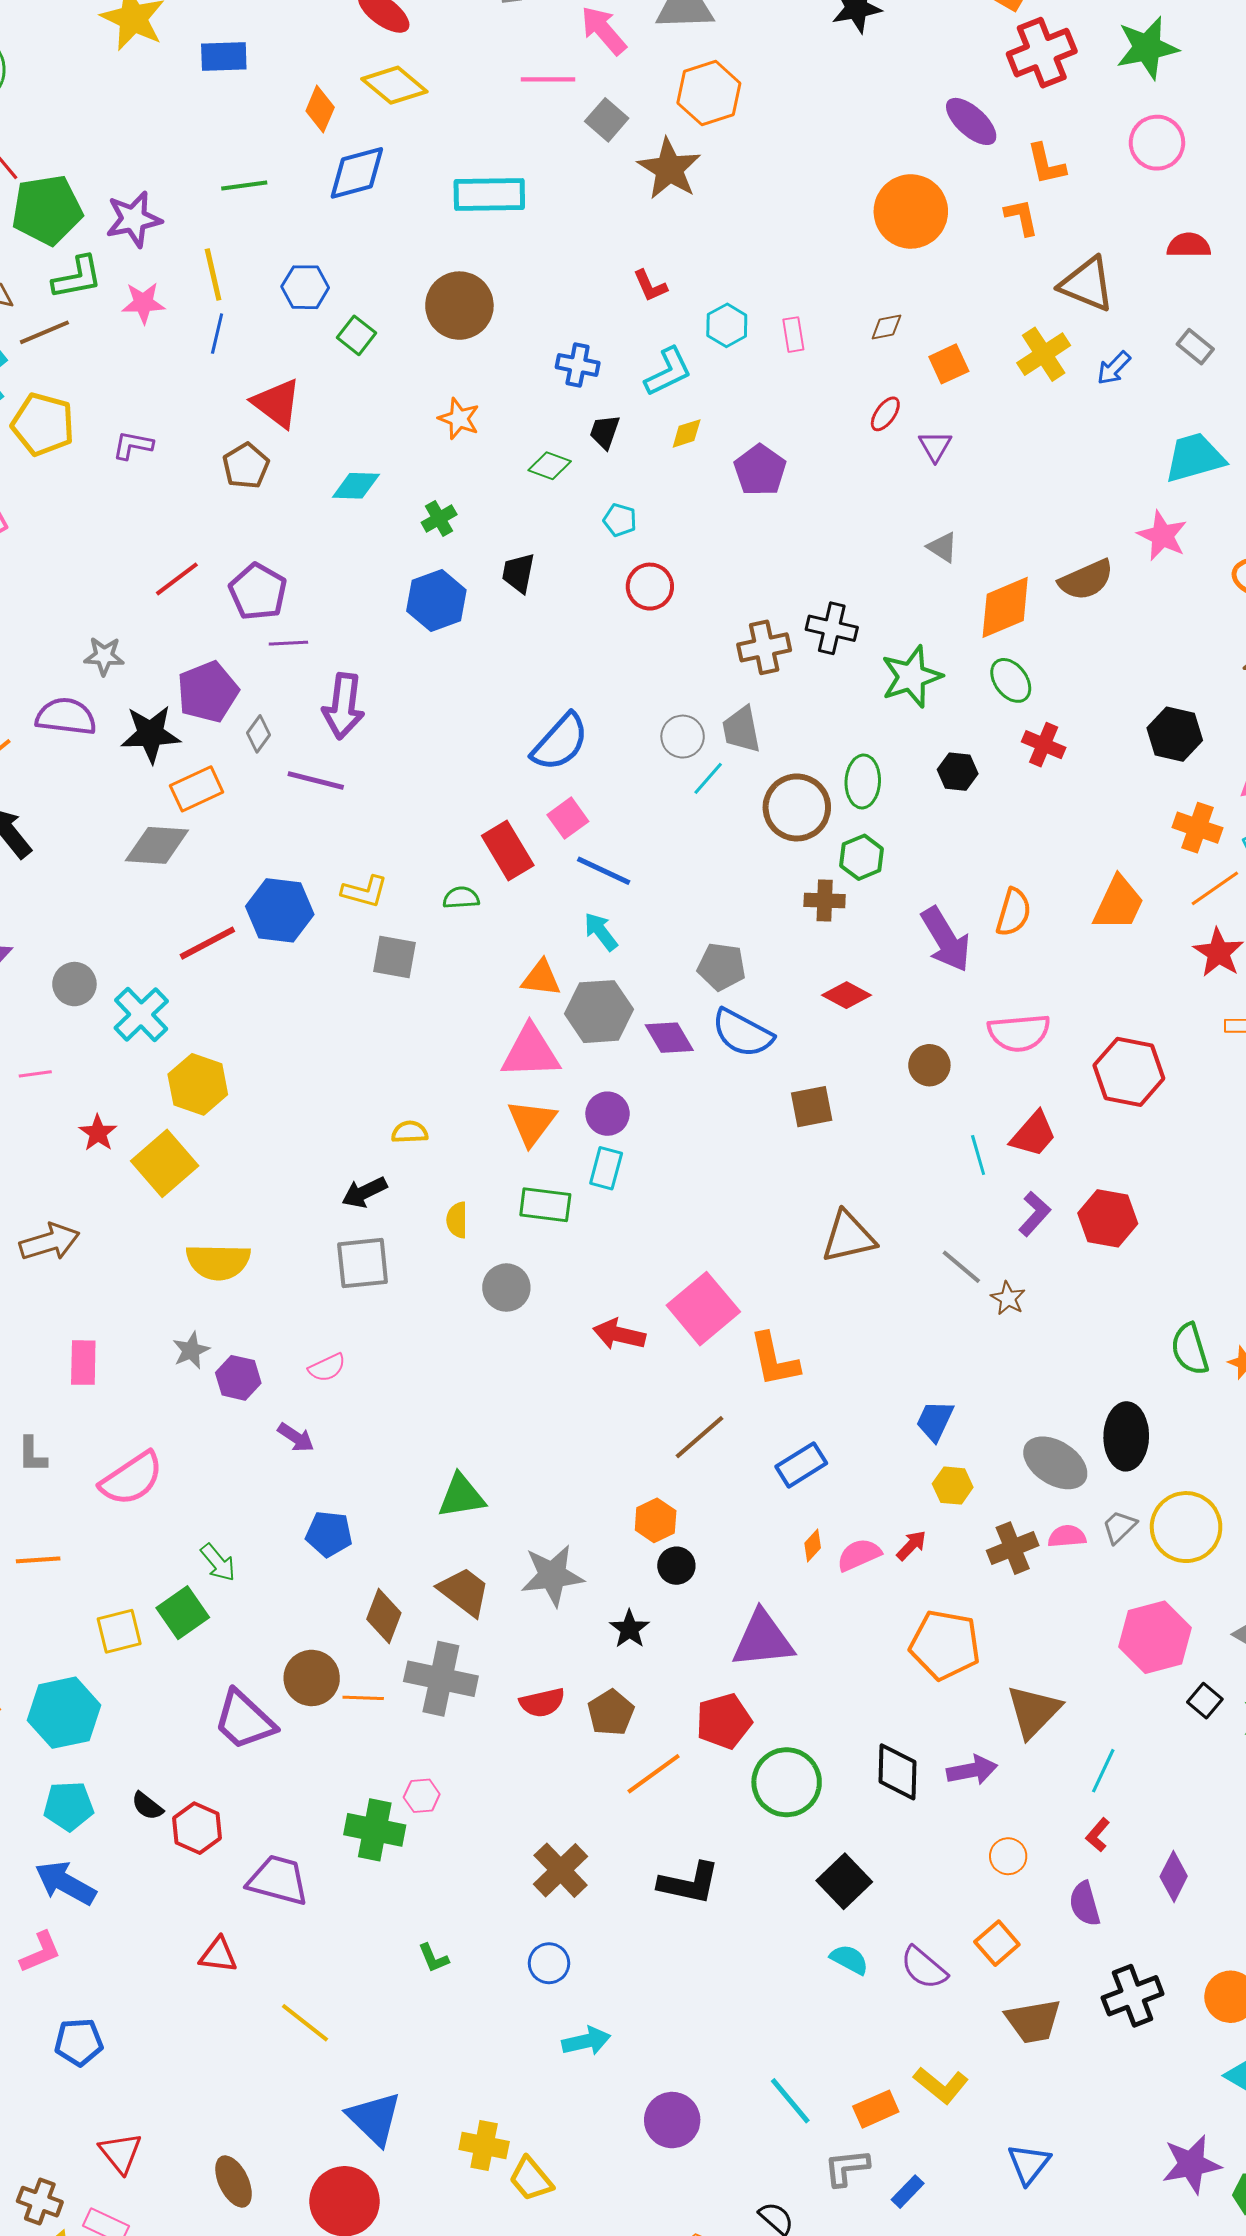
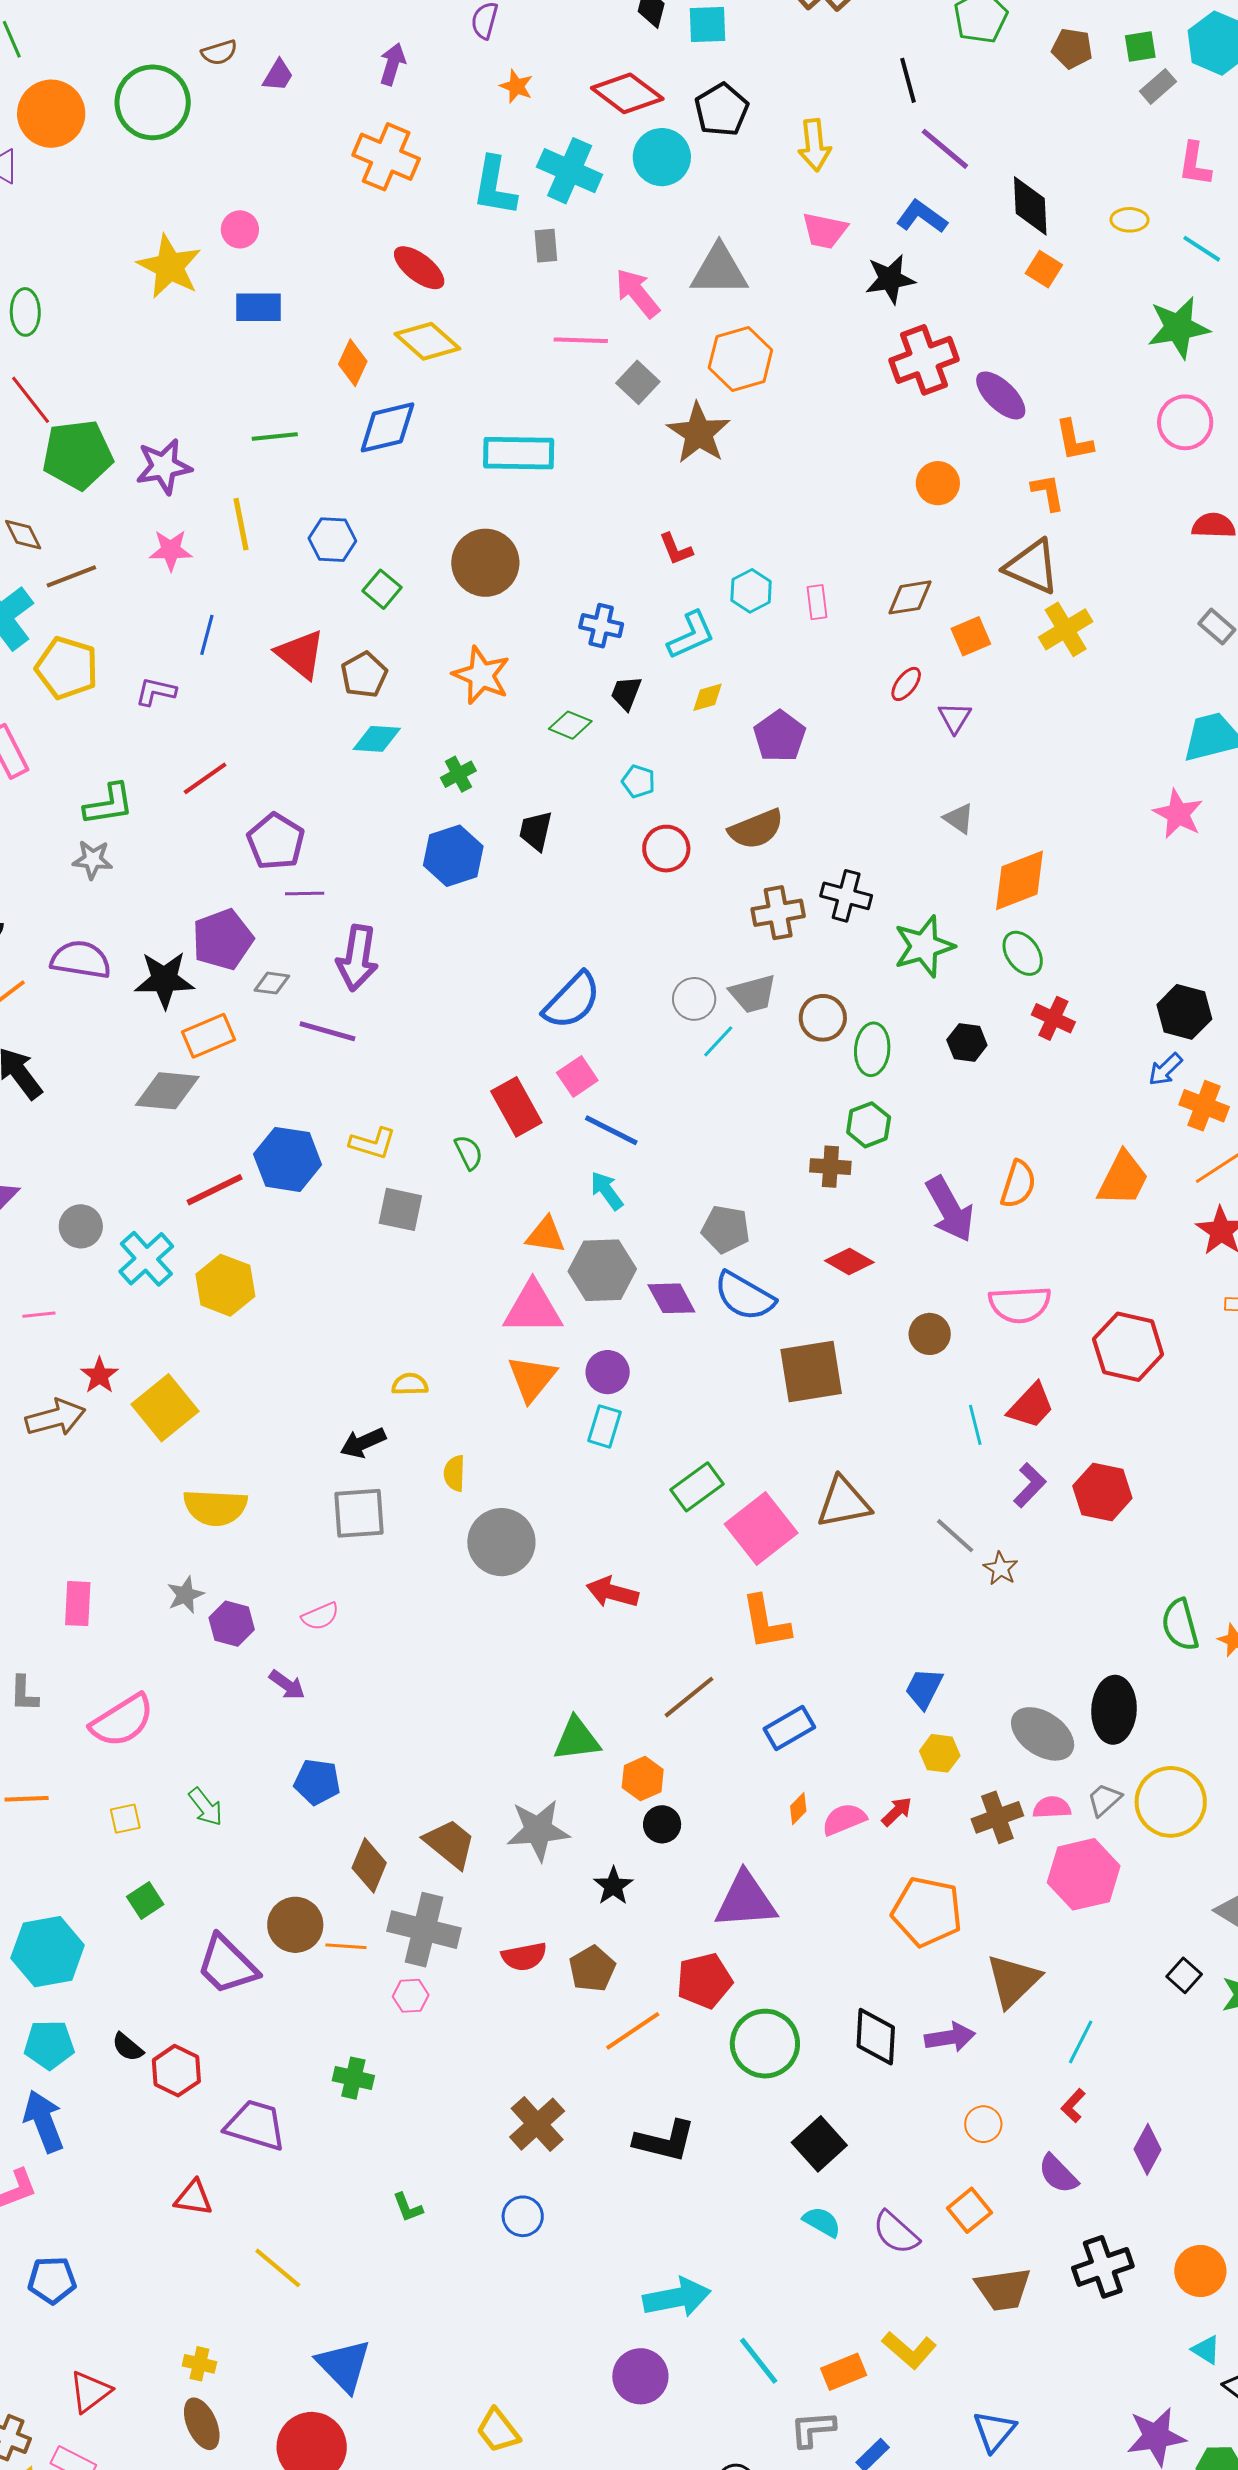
red cross: (1042, 53) -> (924, 360), moved
orange circle: (911, 211) -> (938, 483), size x0.6
green L-shape: (77, 277) -> (109, 804), moved
brown triangle: (1087, 284) -> (1032, 567), moved
brown diamond: (886, 327) -> (910, 597), size x1.4
blue line: (217, 334) -> (207, 635), moved
blue arrow: (1114, 368) -> (1165, 1069), moved
orange star: (459, 419) -> (481, 675), size x1.4
brown pentagon: (246, 466) -> (364, 675), moved
red line: (177, 579) -> (205, 778), moved
brown semicircle: (1086, 580) -> (756, 829), moved
gray star: (104, 656) -> (93, 860), moved
gray trapezoid: (741, 729) -> (753, 994), turned -96
gray diamond: (258, 734) -> (272, 983), turned 60
brown circle: (797, 807) -> (823, 1018), moved, size x0.7
green semicircle: (461, 898) -> (469, 1152), turned 66
yellow hexagon: (198, 1084) -> (225, 1285), moved
brown square: (812, 1107) -> (811, 1372), size x1.5
green rectangle: (545, 1205) -> (697, 1487), moved, turned -45
brown arrow: (50, 1242) -> (55, 1418), moved
gray circle: (506, 1288) -> (501, 1542), size x1.4
pink square: (703, 1309) -> (761, 1528), moved
green triangle: (461, 1496) -> (577, 1739), moved
green square: (183, 1613) -> (145, 1900), moved, size x0.7
yellow square: (119, 1631) -> (125, 1819), moved, size x0.7
pink hexagon: (1155, 1637) -> (1084, 1874), moved
pink hexagon: (422, 1796) -> (411, 1996), moved
green cross: (375, 1830) -> (353, 2078), size x0.7
blue arrow: (65, 1883) -> (44, 2121), turned 38
purple semicircle: (1085, 1904) -> (1058, 2174), turned -30
cyan arrow: (586, 2041) -> (677, 2297), moved, size x1.4
yellow cross: (484, 2146) -> (199, 2364), moved, size x0.7
red triangle: (121, 2153) -> (90, 2392), turned 30

